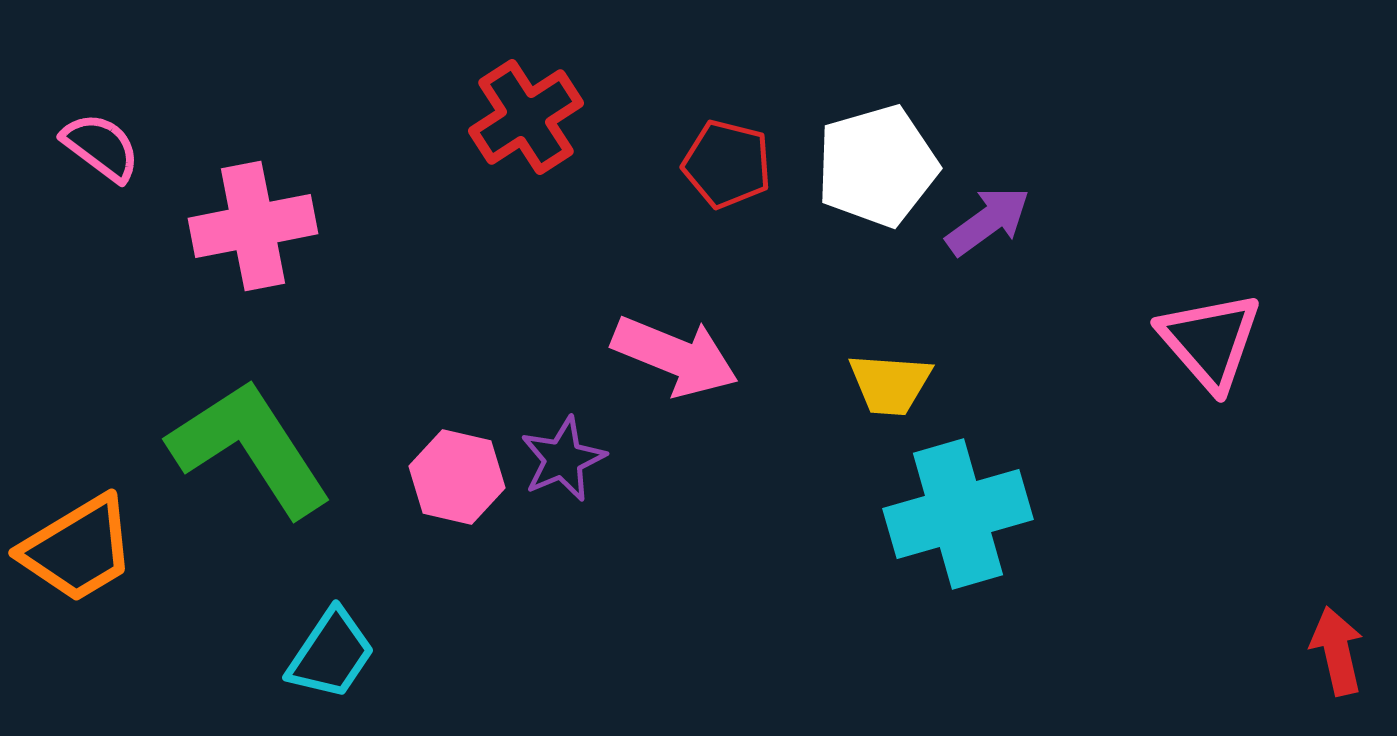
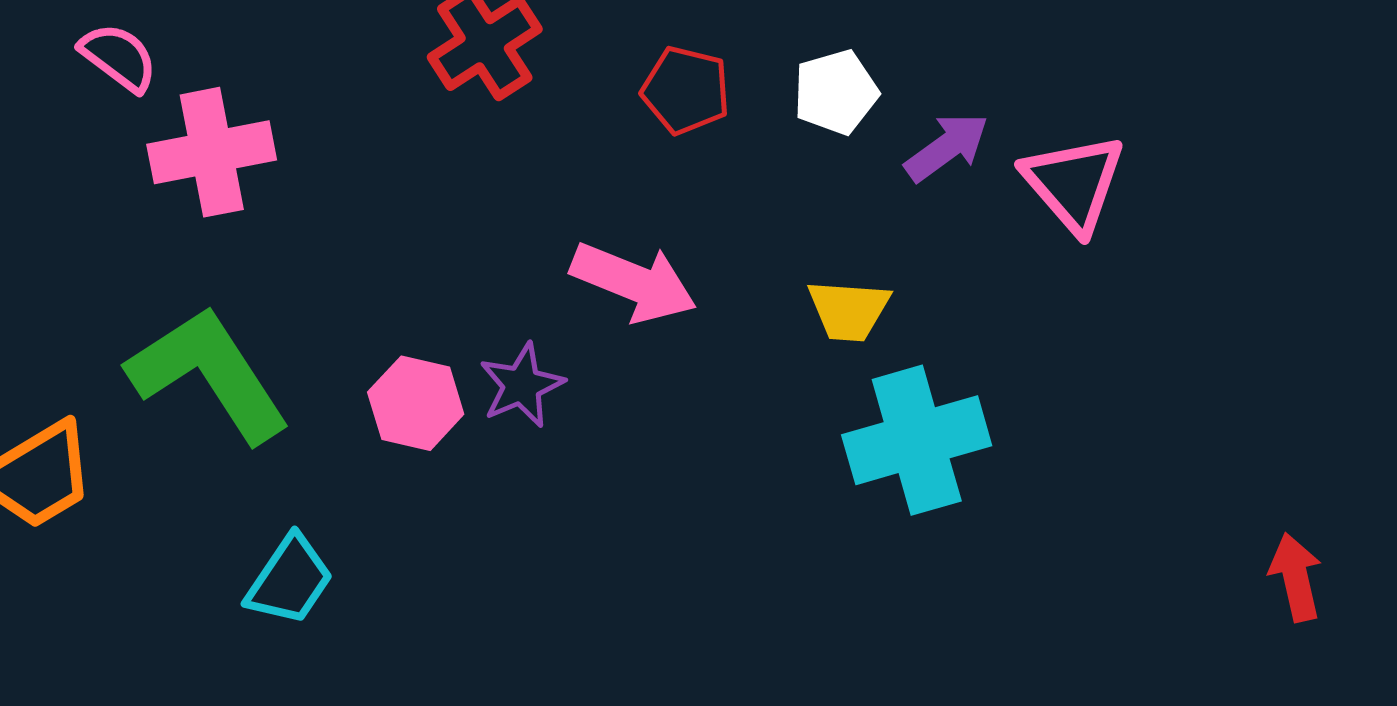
pink semicircle: (101, 147) -> (119, 57), moved
white pentagon: (877, 166) -> (836, 92), size x0.7
pink triangle: (1210, 341) -> (1074, 183), moved

